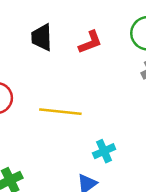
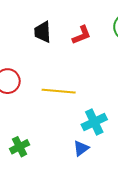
cyan cross: (104, 151) -> (94, 122), size x1.4

